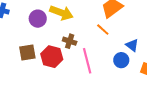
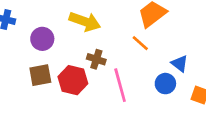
purple circle: (38, 19) -> (42, 39), moved

